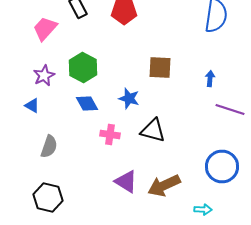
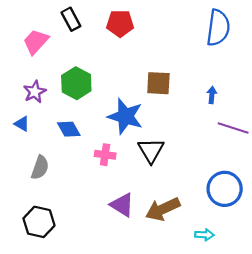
blue star: (129, 98) -> (125, 116), size x1.6
blue diamond: (87, 104) -> (69, 129), moved
black triangle: (153, 130) -> (151, 150), turned 44

